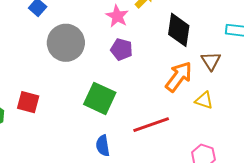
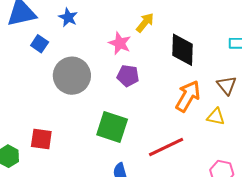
brown triangle: (211, 61) -> (227, 85), moved

